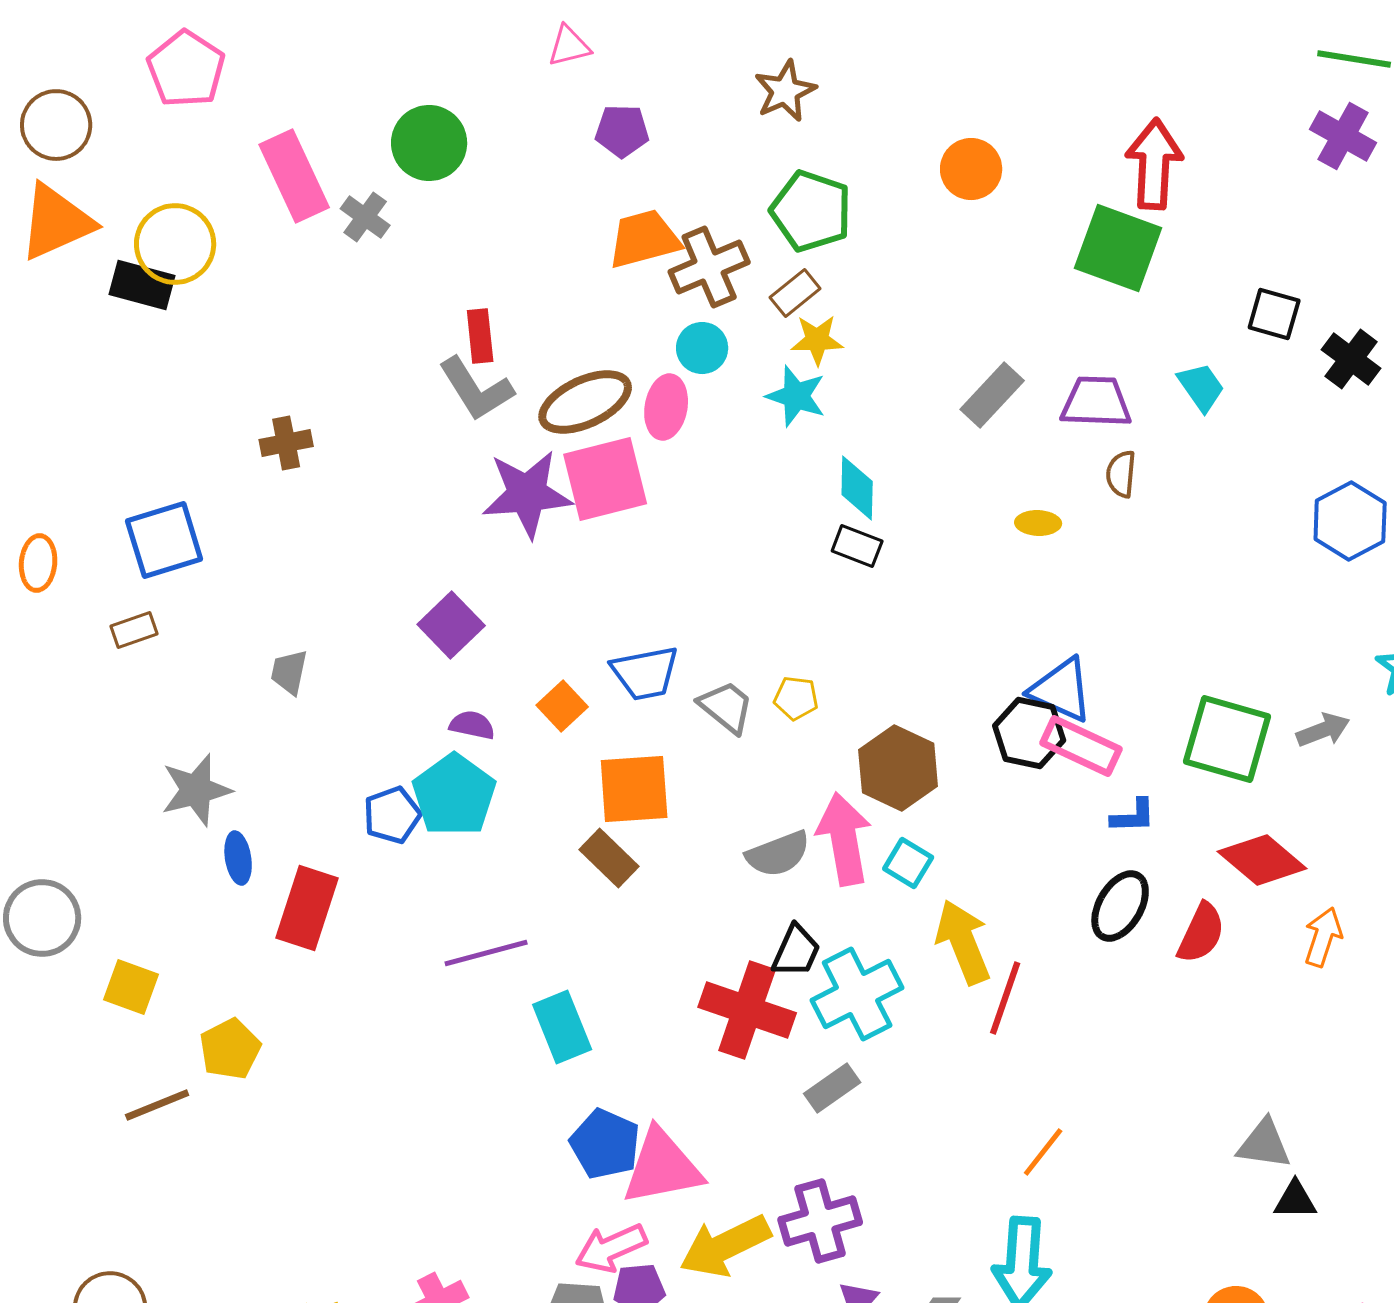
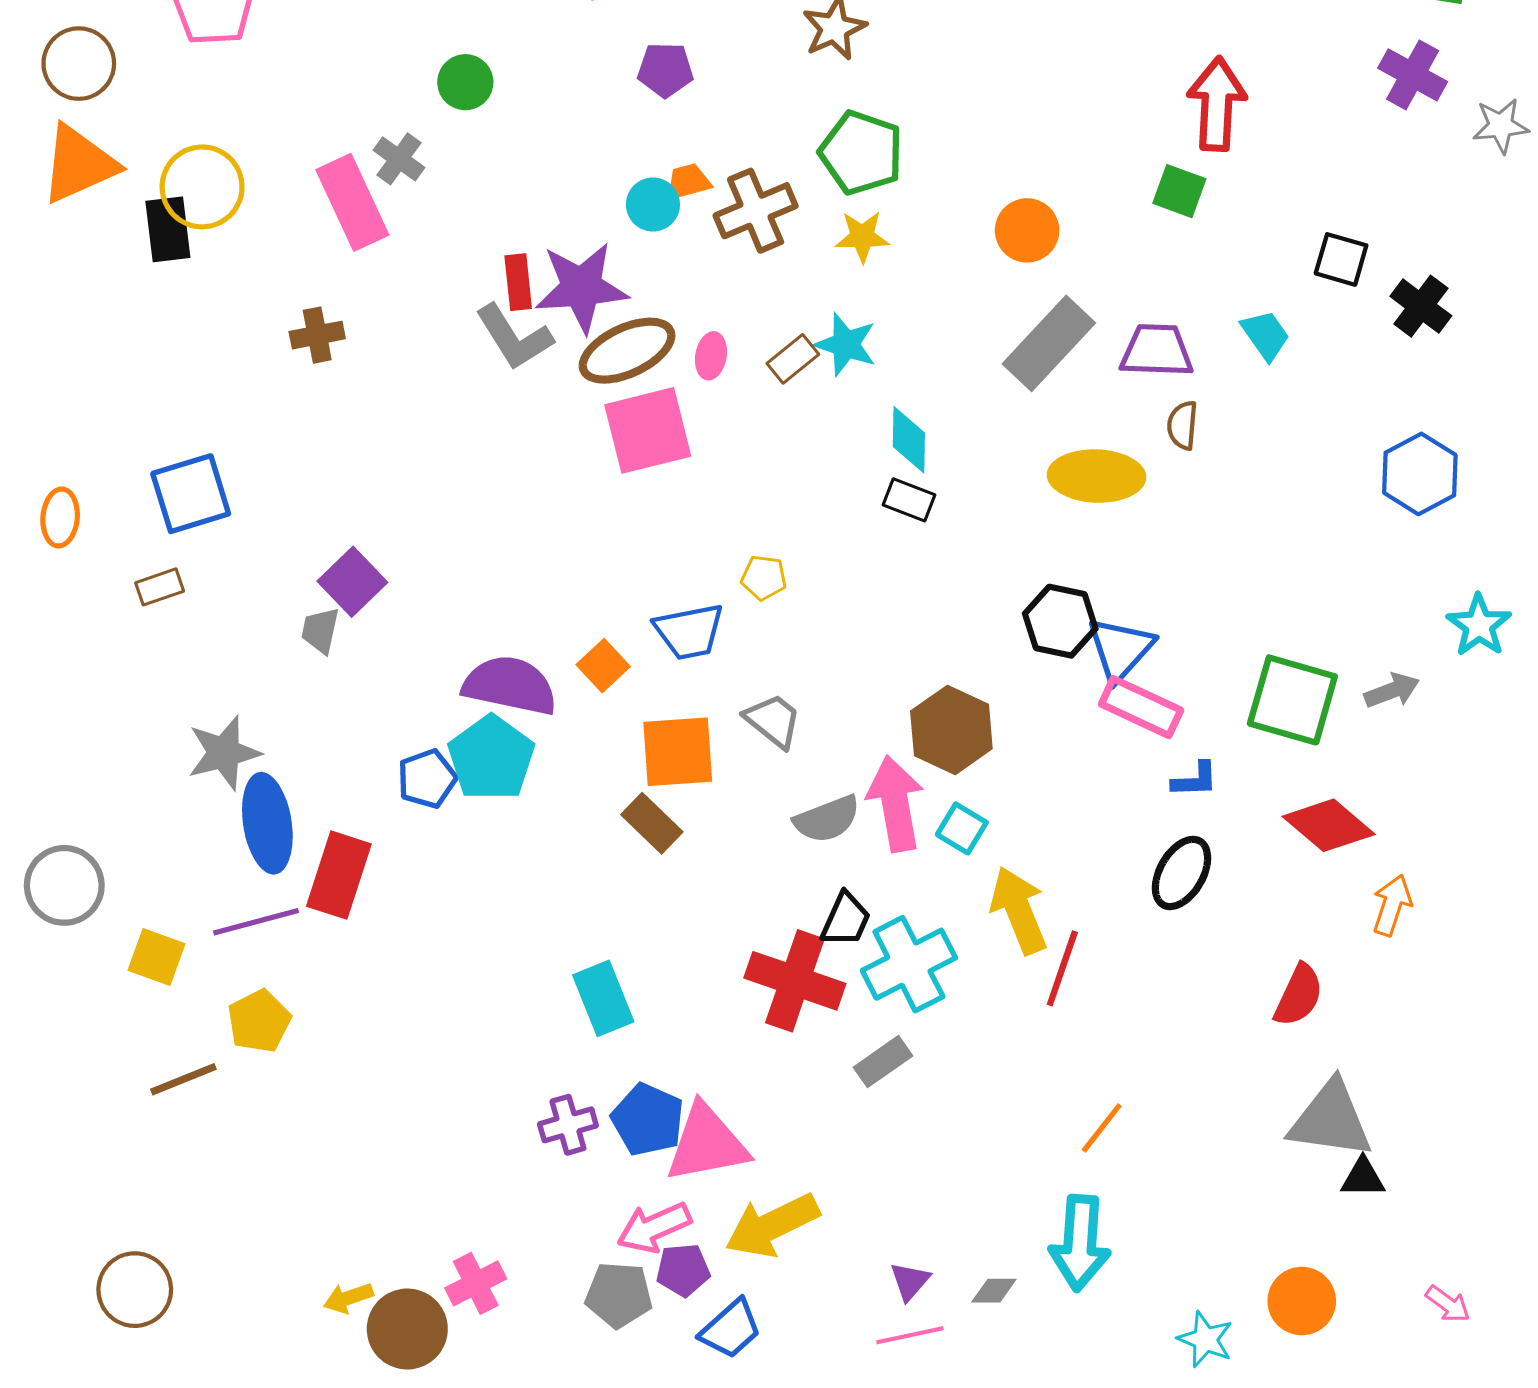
green circle: (429, 143) -> (465, 82), size x0.7
orange circle: (971, 169) -> (1027, 230), moved
pink rectangle: (294, 176) -> (352, 202), moved
orange trapezoid: (644, 239) -> (688, 182), size x0.6
green square: (1118, 248) -> (1179, 191), size x0.6
black rectangle: (142, 285) -> (168, 229), turned 68
brown rectangle: (795, 293) -> (793, 359), moved
yellow star: (817, 340) -> (862, 237), moved
cyan circle: (702, 348) -> (653, 204), moved
gray rectangle: (992, 395) -> (1049, 343), size x1.4
pink ellipse: (666, 407) -> (711, 356), size x0.7
brown cross: (286, 443) -> (317, 335), moved
purple star: (527, 494) -> (581, 287), moved
yellow ellipse: (1038, 523) -> (1097, 476), size x2.0
purple square: (451, 625) -> (352, 582), moved
blue triangle: (1061, 690) -> (1120, 649), turned 48
yellow pentagon: (796, 698) -> (764, 578), moved
gray trapezoid: (726, 707) -> (773, 721), moved
purple semicircle: (472, 725) -> (510, 685), size x2.0
black hexagon: (1029, 733) -> (1060, 621), moved
blue ellipse: (238, 858) -> (267, 823), size x1.8
red semicircle: (1201, 933) -> (1299, 995), moved
purple line: (486, 953) -> (256, 922), moved
gray triangle: (1264, 1144) -> (1331, 1120), size x1.5
purple cross: (820, 1221) -> (568, 1125), moved, size x0.7

